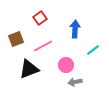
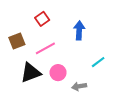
cyan line: (93, 50) -> (98, 62), moved
pink circle: (66, 65) -> (58, 73), moved

